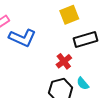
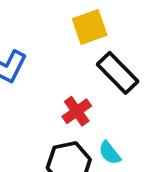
black rectangle: (86, 39) -> (118, 73), turned 60

